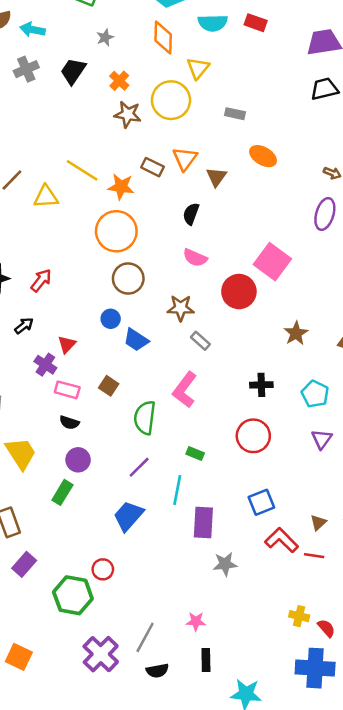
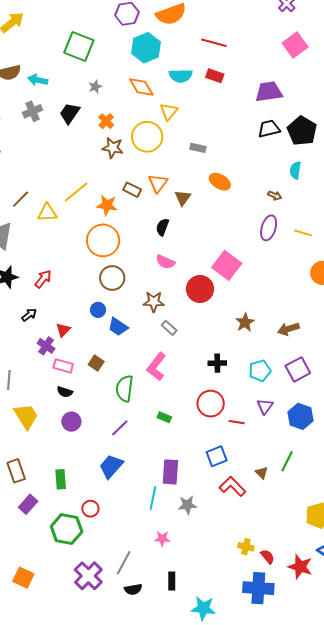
orange diamond: (163, 38) -> (141, 87), turned -32
yellow line: (82, 170) -> (76, 192), turned -72
cyan pentagon: (315, 394) -> (260, 371), turned 30
cyan line: (177, 490) -> (153, 498), moved
green rectangle: (62, 492) -> (61, 479), moved, turned -36
brown triangle: (318, 523) -> (262, 473), turned -32
red line: (314, 556) -> (237, 422), moved
pink star: (196, 621) -> (162, 539), moved

